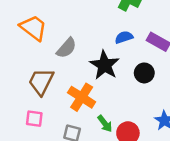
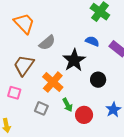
blue semicircle: (124, 37) -> (92, 41), turned 32
black circle: (144, 73) -> (98, 80), moved

